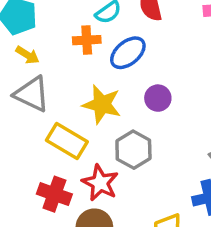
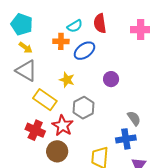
purple circle: (158, 98) -> (111, 79), moved
yellow star: (102, 104) -> (67, 80), size x0.7

